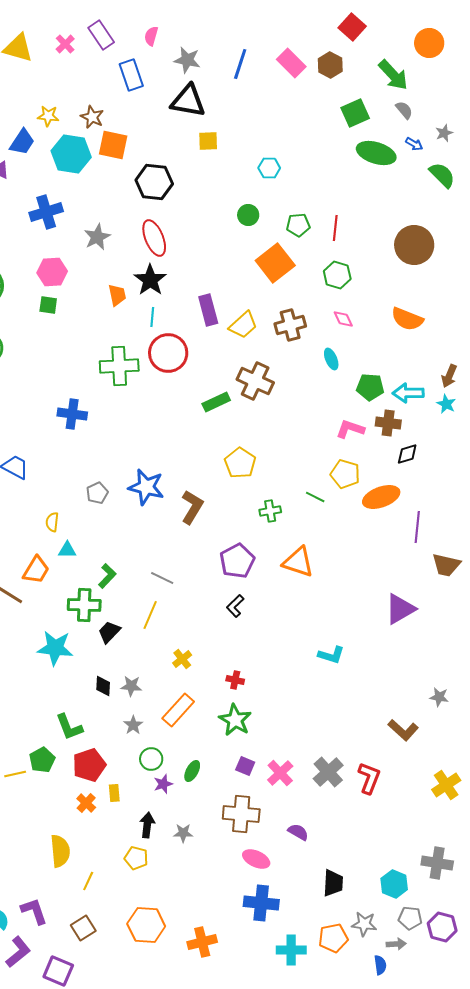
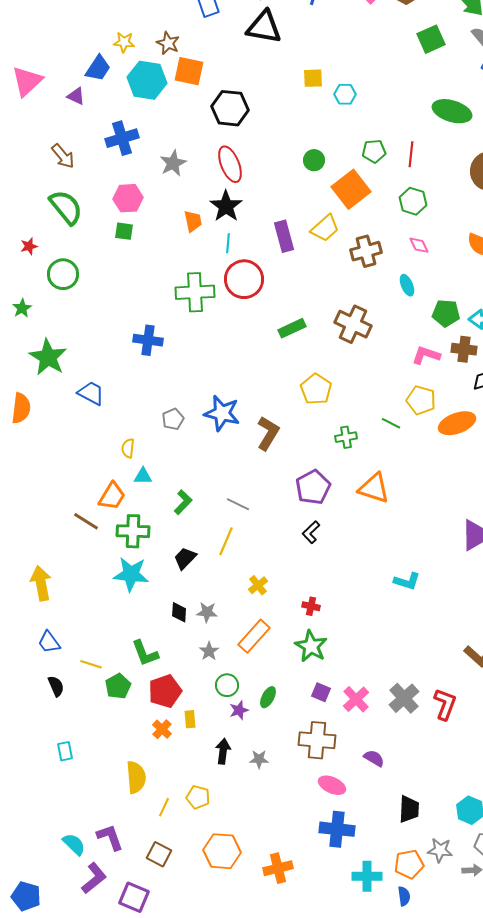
yellow square: (208, 141) -> (313, 78), moved
green ellipse: (376, 153) -> (452, 111), moved
green circle: (248, 215) -> (314, 160), moved
yellow trapezoid: (243, 325) -> (325, 228), moved
brown cross: (255, 381) -> (353, 324), moved
green cross: (84, 605) -> (133, 531), moved
yellow line: (15, 774) -> (91, 664), moved, turned 30
yellow pentagon: (136, 858) -> (198, 797), moved
brown square: (83, 928) -> (159, 854), turned -30
blue semicircle: (380, 965) -> (404, 896), moved

